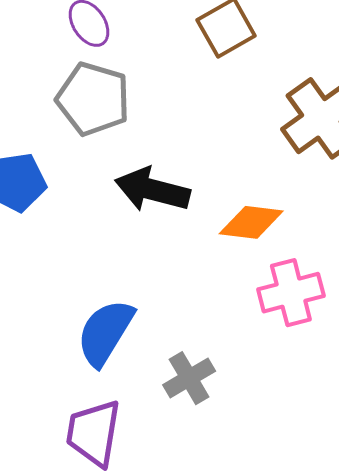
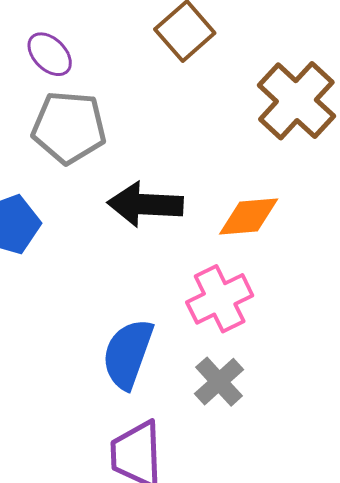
pink cross: (291, 293) -> (220, 299), moved

